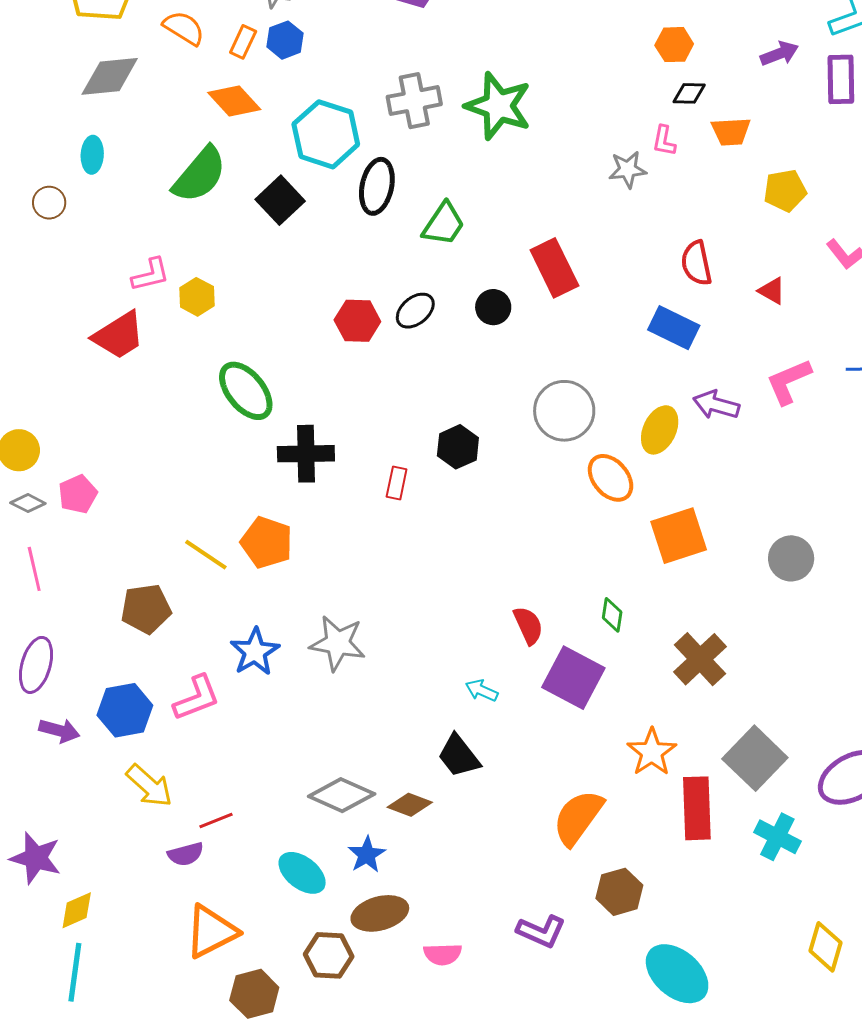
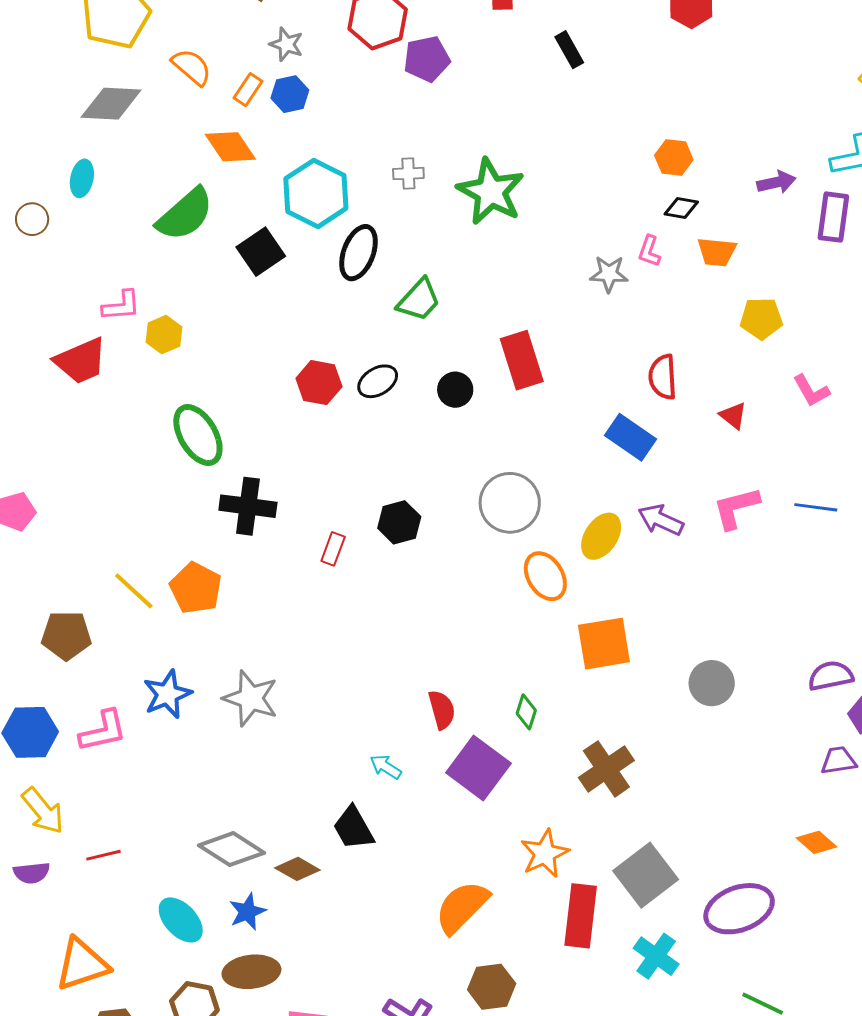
gray cross: (414, 101) -> (408, 174), size x0.6
purple semicircle: (186, 854) -> (32, 873), moved

